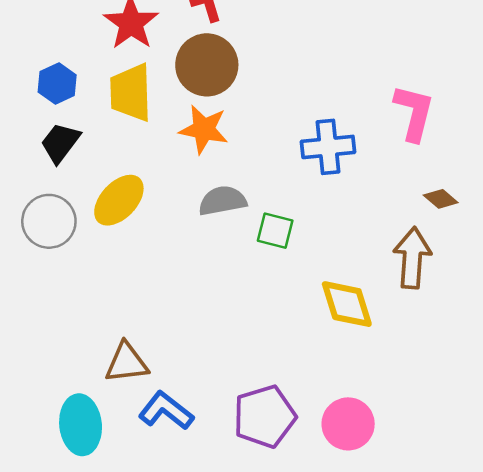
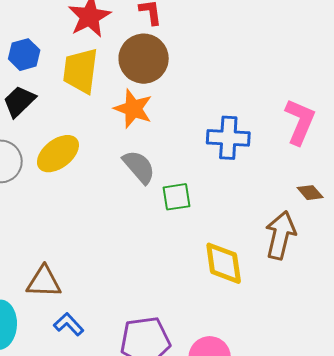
gray semicircle: (222, 201) -> (139, 167), turned 51
green square: (275, 231) -> (176, 197), turned -32
blue L-shape: (166, 411) -> (69, 324), size x0.7

